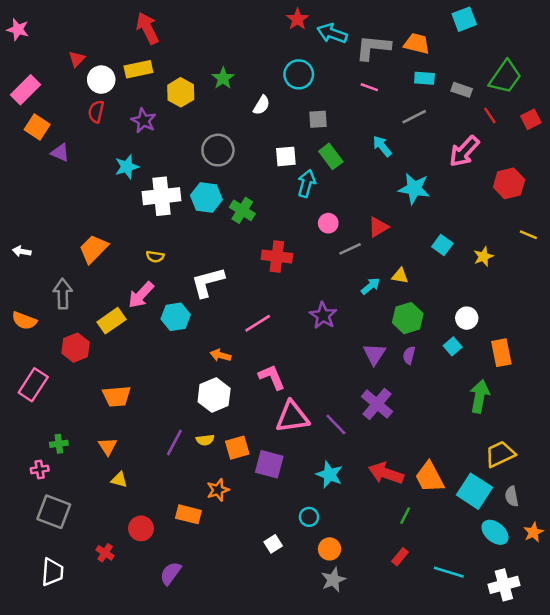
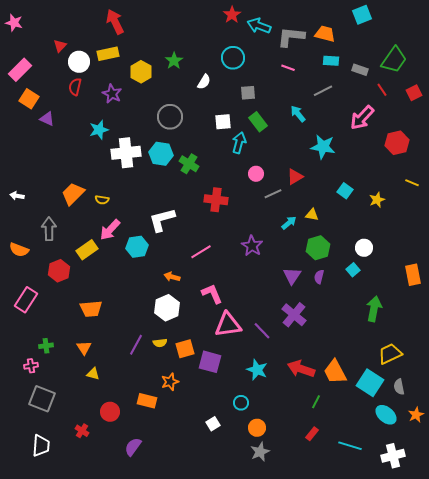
yellow semicircle: (155, 257) -> (102, 200), moved
orange rectangle: (501, 353) -> (413, 275), moved

